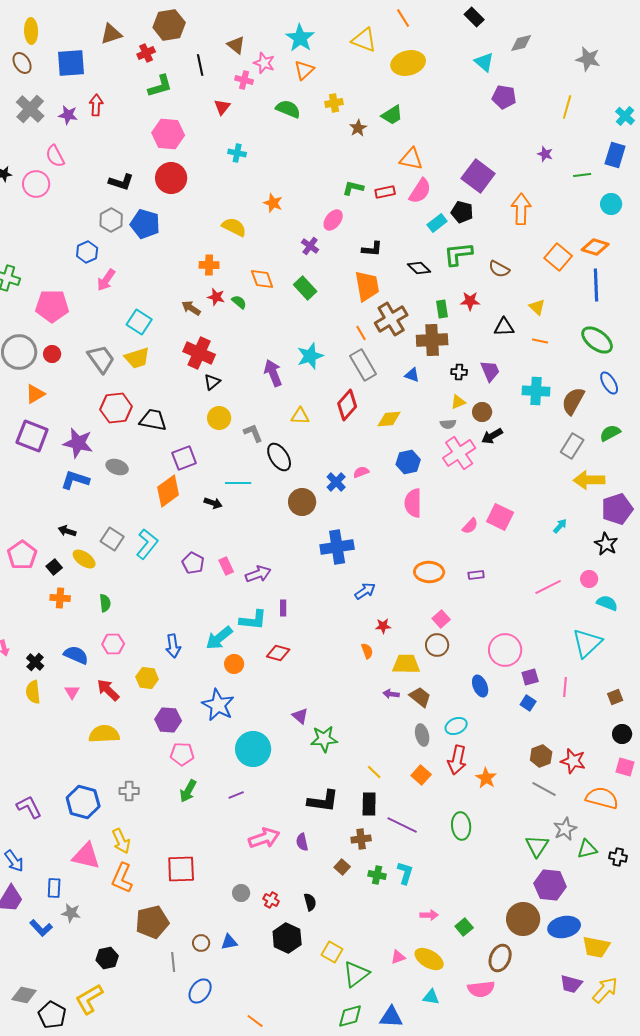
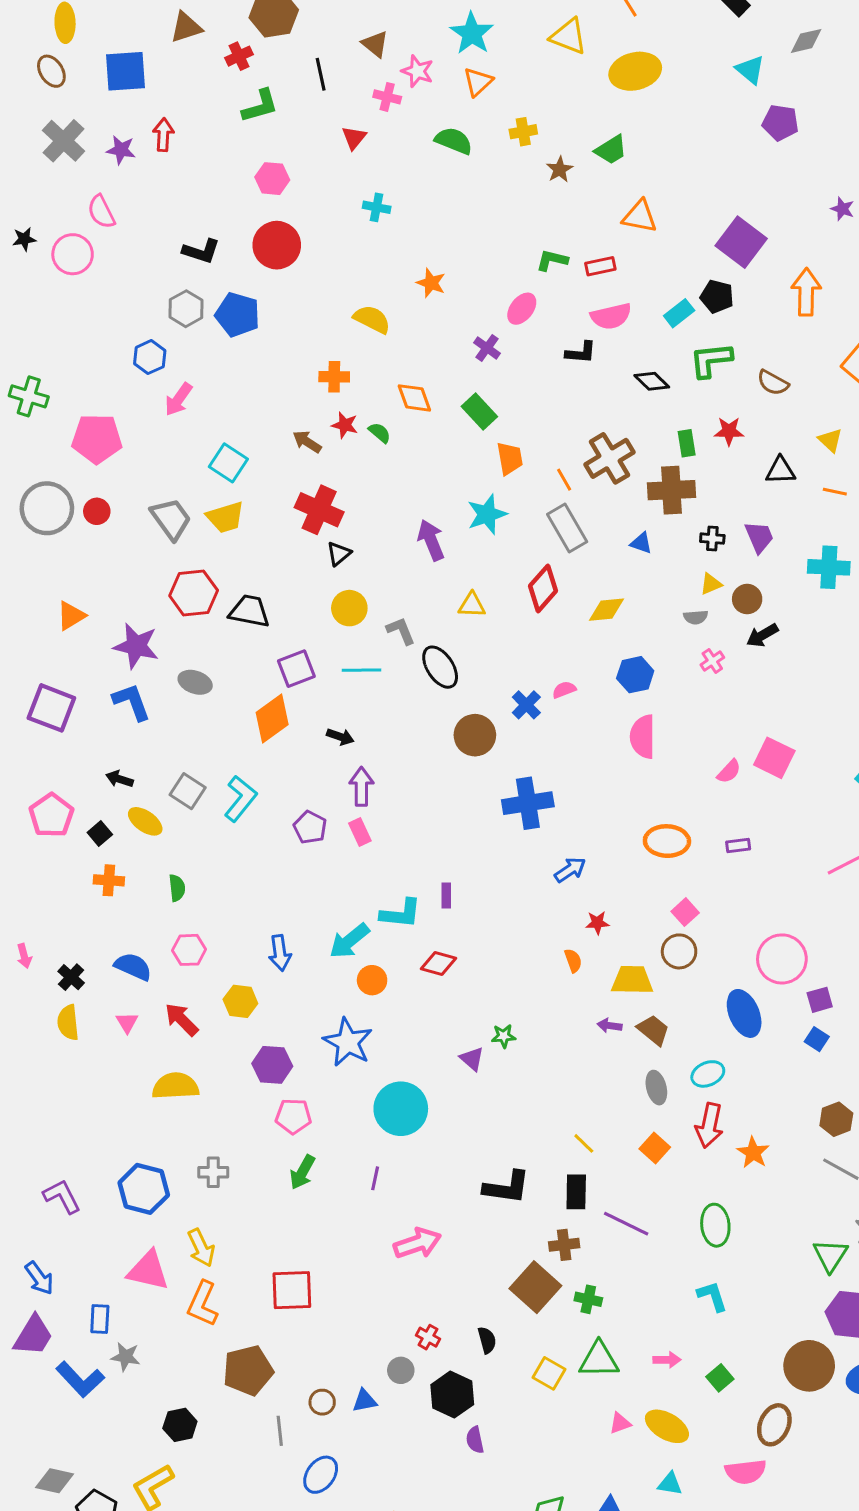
pink hexagon: (168, 134) -> (272, 179), size x0.7
pink semicircle: (420, 191) -> (611, 316), moved, turned 44
orange trapezoid: (367, 286) -> (510, 458), moved, size x0.7
orange triangle: (35, 394) -> (71, 616), moved
purple square: (32, 436) -> (51, 708), moved
pink cross: (459, 453) -> (712, 661), size x0.5
blue L-shape: (75, 480) -> (132, 702), turned 52
cyan line: (238, 483) -> (361, 670), moved
purple arrow: (258, 574) -> (361, 787), moved, turned -70
blue ellipse: (480, 686) -> (744, 1013), size x1.4
green star: (324, 739) -> (504, 1036), moved, size x0.6
purple line: (236, 795) -> (375, 1178), turned -56
purple semicircle: (302, 842) -> (475, 1440), moved
brown square: (342, 867) -> (535, 1287), size x2.0
cyan L-shape: (405, 873) -> (712, 1296), moved, turned -35
gray circle: (241, 893) -> (401, 1370), moved
blue L-shape: (41, 928) -> (80, 1379), size x1.4
yellow square: (332, 952) -> (549, 1373), moved
green triangle: (356, 974) -> (599, 1360), moved, turned 36

